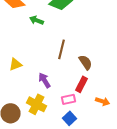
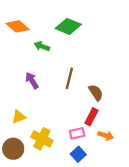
yellow triangle: (16, 64) -> (19, 117), moved
purple arrow: (44, 80) -> (32, 80), moved
orange arrow: (102, 101) -> (106, 136), moved

